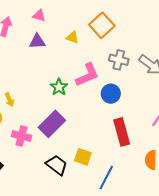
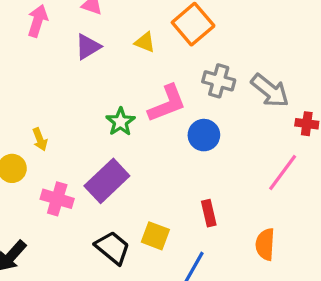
purple triangle: (37, 41) -> (88, 47), turned -30
red rectangle: (122, 132) -> (209, 213), moved, size x0.6

